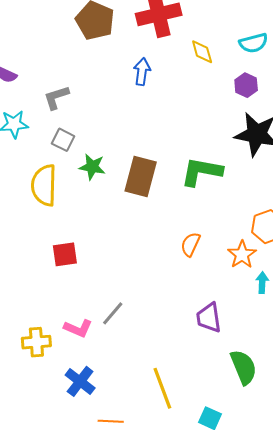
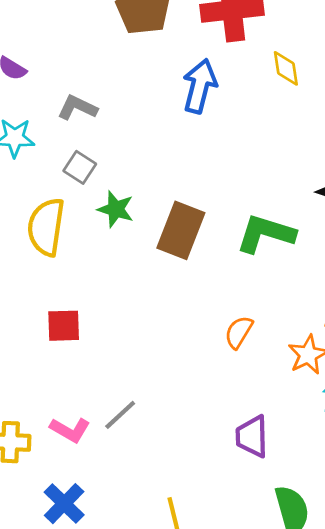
blue arrow: (142, 72) -> (200, 86), size x1.4
gray L-shape: (56, 97) -> (77, 108), turned 36

